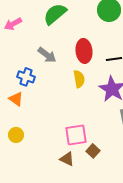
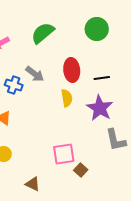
blue cross: (26, 77) -> (14, 85), moved
brown triangle: (67, 159) -> (33, 184), moved

